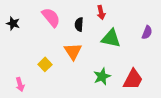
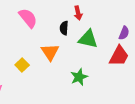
black semicircle: (79, 24) -> (64, 28), moved
red trapezoid: (133, 79) -> (119, 56), moved

